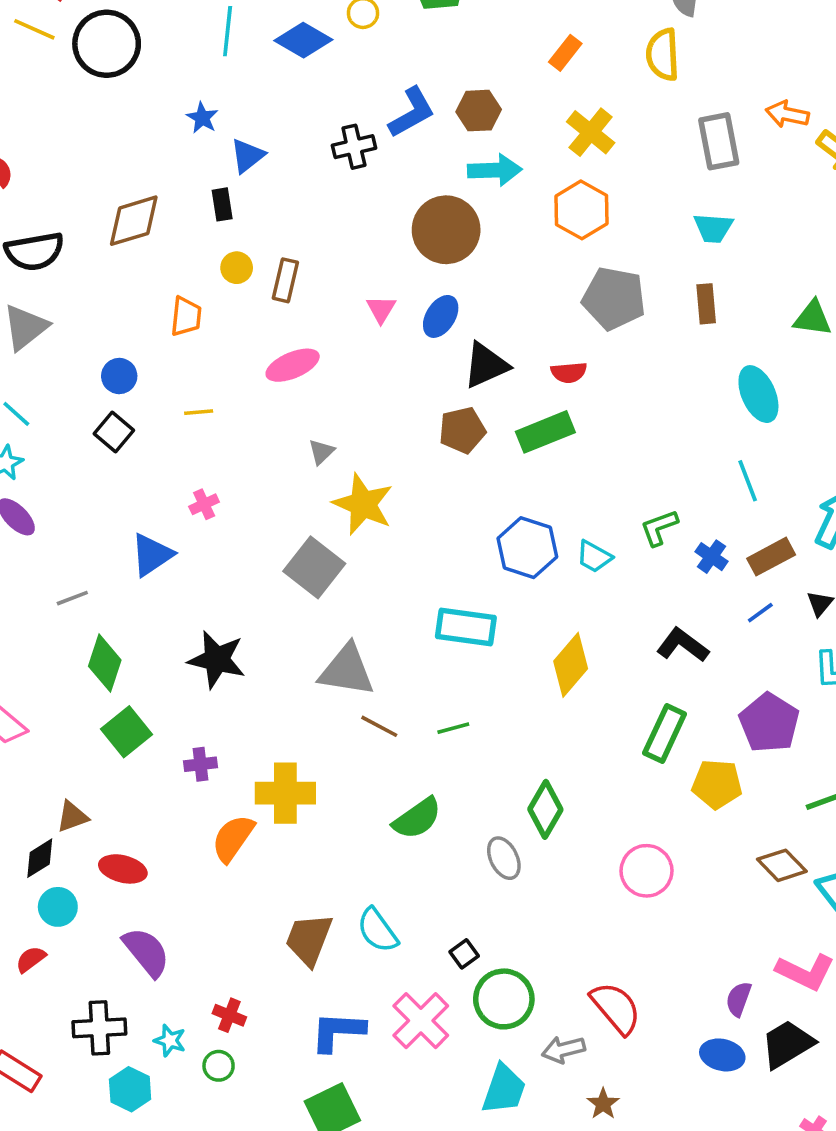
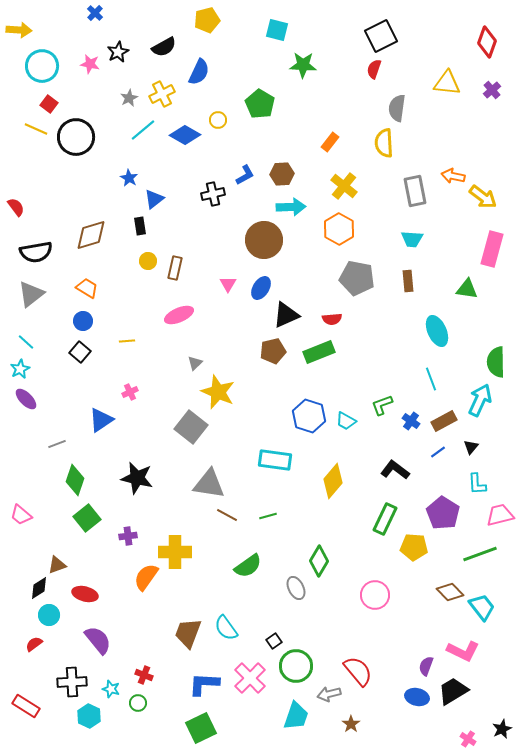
cyan line: (228, 31) -> (143, 130), turned 44
blue L-shape: (412, 112) -> (245, 175), size x0.7
orange trapezoid: (186, 316) -> (87, 288), moved, turned -65

